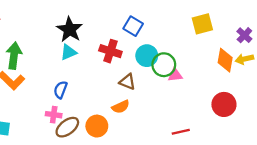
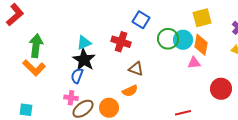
black star: (70, 30) -> (84, 60), moved
cyan circle: (147, 56) -> (183, 40), moved
orange diamond: (225, 60) -> (201, 45), moved
green circle: (164, 65) -> (168, 39), moved
pink triangle: (175, 75) -> (194, 63), moved

